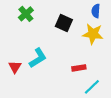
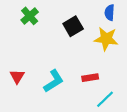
black square: (64, 23) -> (73, 26), turned 36
cyan L-shape: (38, 58) -> (54, 81), moved

